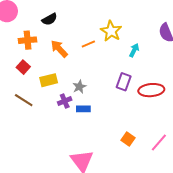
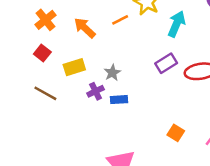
orange cross: (28, 40) -> (45, 20), turned -30
cyan arrow: (134, 50) -> (177, 24), size x1.5
purple rectangle: (124, 82) -> (166, 63), turned 42

